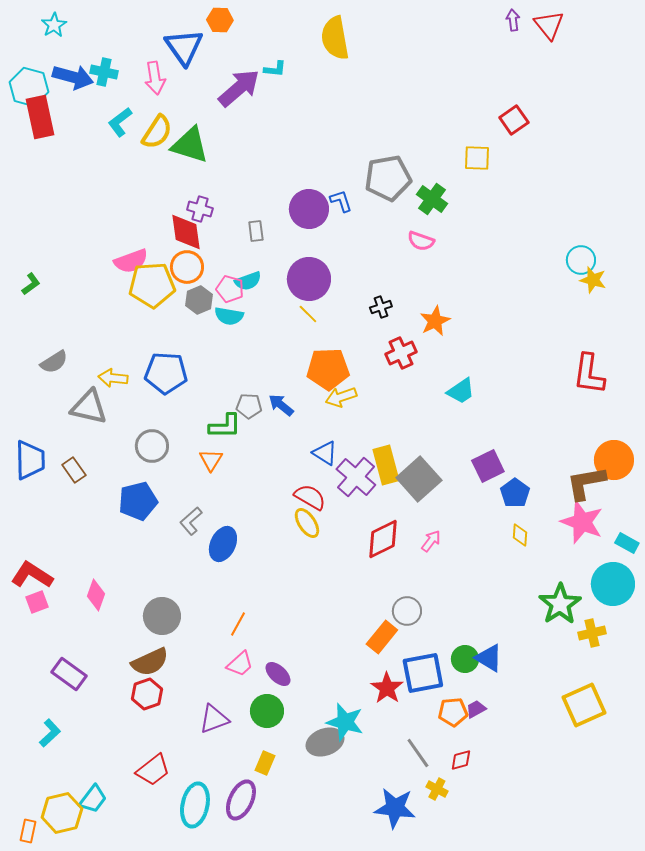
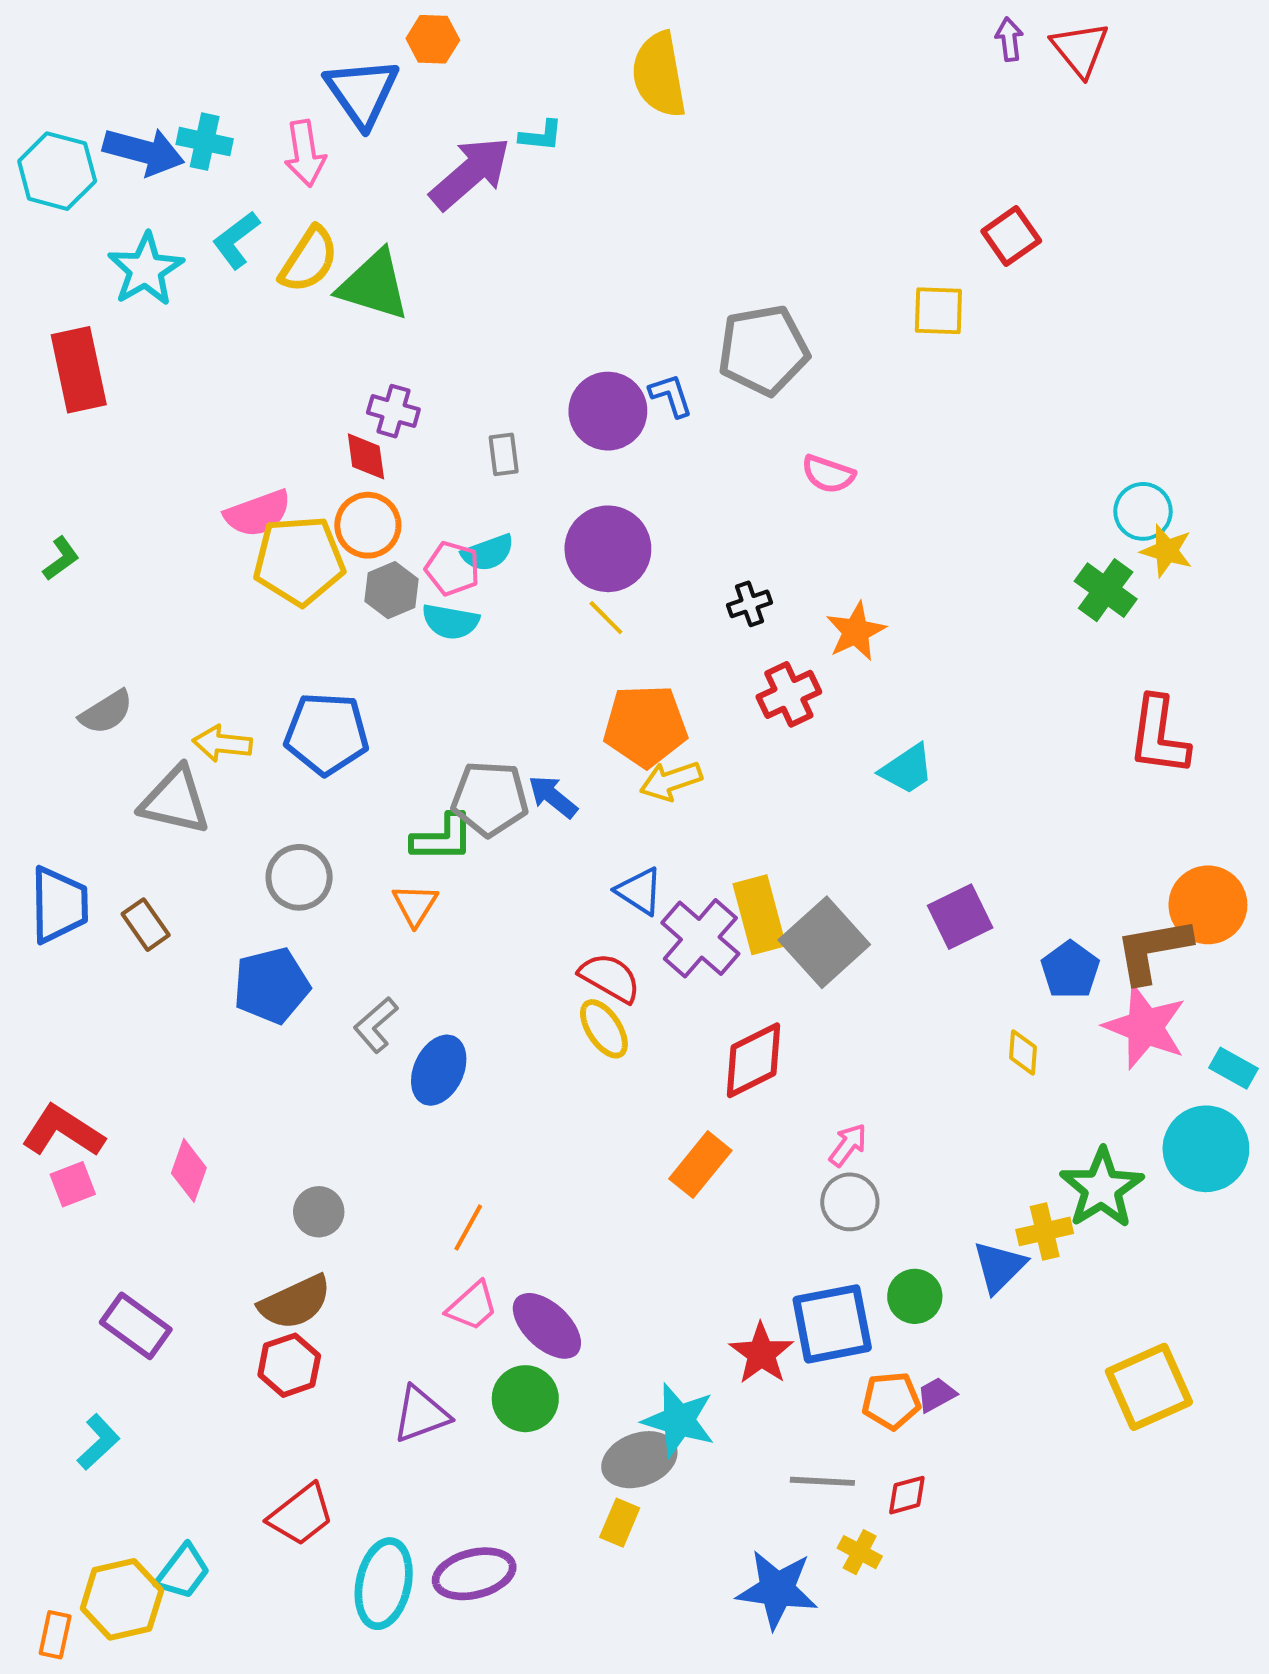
cyan star: (54, 25) -> (146, 269), moved, size x1.5
red rectangle: (40, 117) -> (79, 370), moved
green cross: (432, 199) -> (1106, 590), moved
red diamond: (186, 232) -> (366, 456), size x0.7
gray pentagon: (249, 406) -> (490, 799), size x1.5
blue pentagon: (515, 493) -> (1070, 970), moved
pink arrow: (431, 541) -> (848, 1145), moved
gray circle: (407, 611) -> (850, 1202), moved
gray circle: (162, 616) -> (319, 1212), size x0.7
yellow cross: (592, 633) -> (1045, 1231), moved
orange rectangle: (382, 637) -> (700, 1165), moved
blue triangle: (489, 658) -> (999, 1267), moved, turned 44
purple ellipse: (278, 674) -> (547, 1326), size x1.4
gray line: (418, 753) -> (822, 1481), turned -52
yellow rectangle: (265, 763) -> (620, 1523), moved
purple ellipse: (241, 800) -> (474, 1574), turned 51

